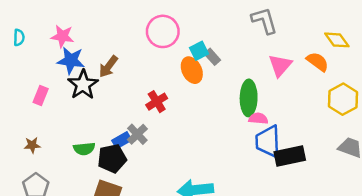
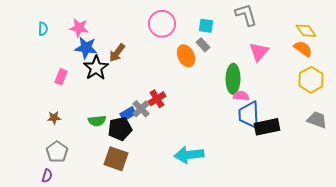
cyan square: (199, 51) -> (206, 26), moved, turned 35
orange semicircle: (318, 62) -> (303, 49), moved
red cross: (157, 102) -> (157, 99), moved

